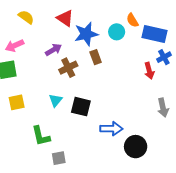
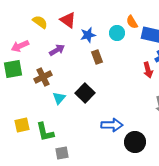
yellow semicircle: (26, 17) -> (40, 22), moved
blue star: (86, 34) -> (88, 35), size x0.7
brown cross: (68, 68) -> (43, 77), moved
yellow square: (17, 102) -> (22, 125), moved
black square: (81, 107) -> (85, 93), moved, turned 30

